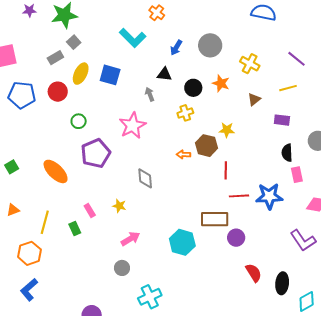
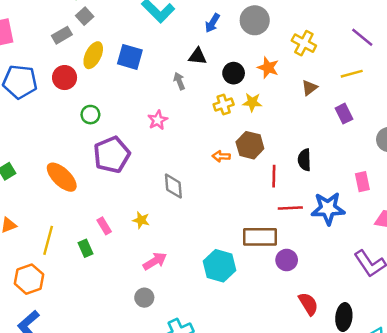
purple rectangle: (282, 120) -> (344, 114), turned 56
pink star: (132, 126) -> (158, 120), size x0.6
yellow star: (227, 130) -> (252, 102), moved
black semicircle: (287, 153) -> (304, 160), moved

